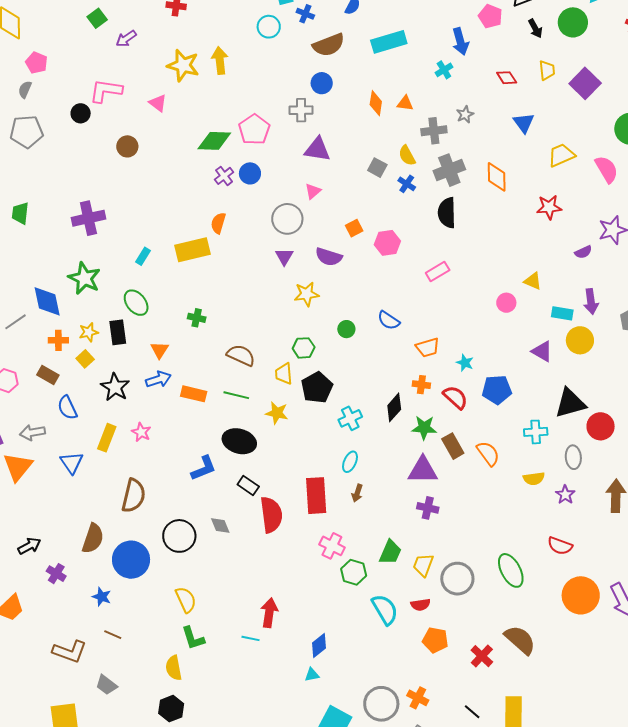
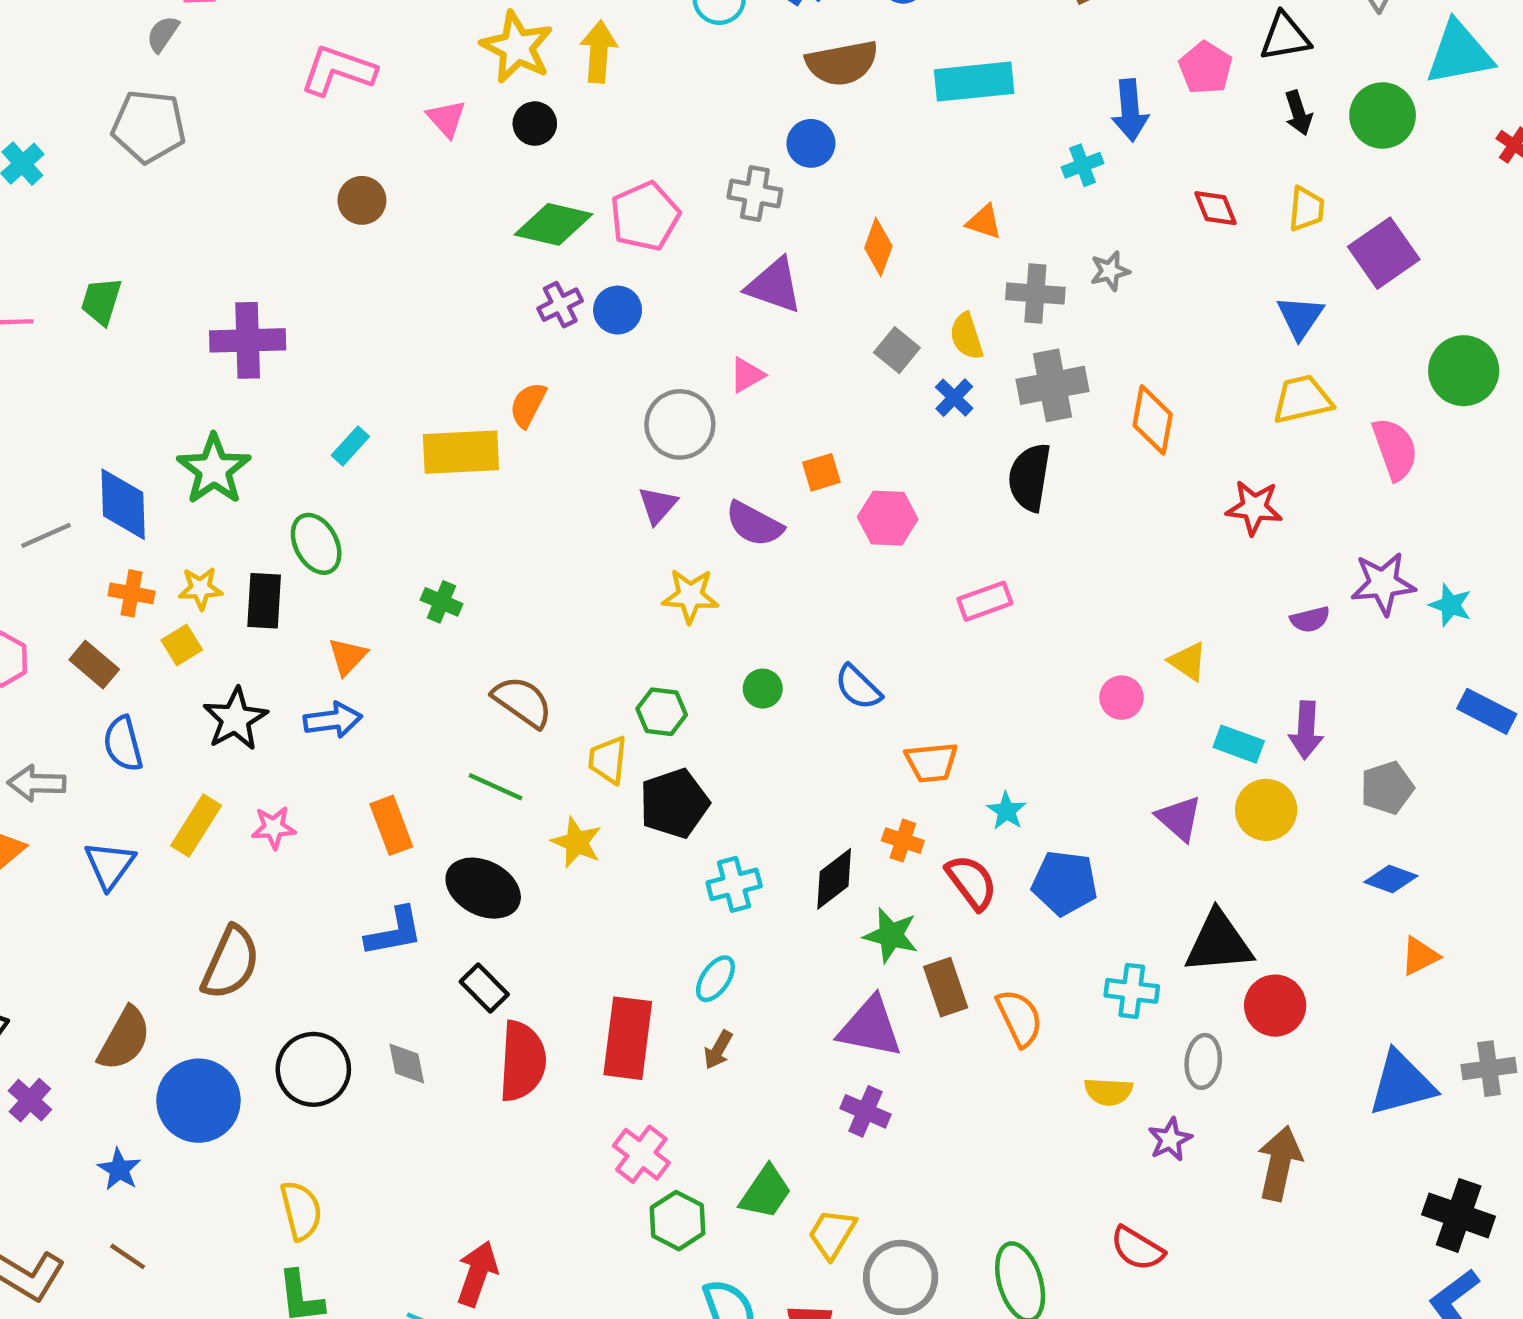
orange diamond: (376, 103) -> (878, 247), moved
black circle: (81, 113) -> (535, 124), moved
blue triangle: (524, 123) -> (1300, 317), moved
orange rectangle: (194, 394) -> (391, 825), moved, turned 45
pink star: (141, 432) -> (274, 828), turned 30

